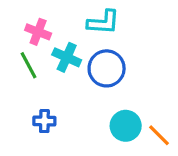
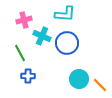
pink cross: (38, 32) -> (24, 20), turned -35
green line: (28, 65) -> (20, 53), moved

